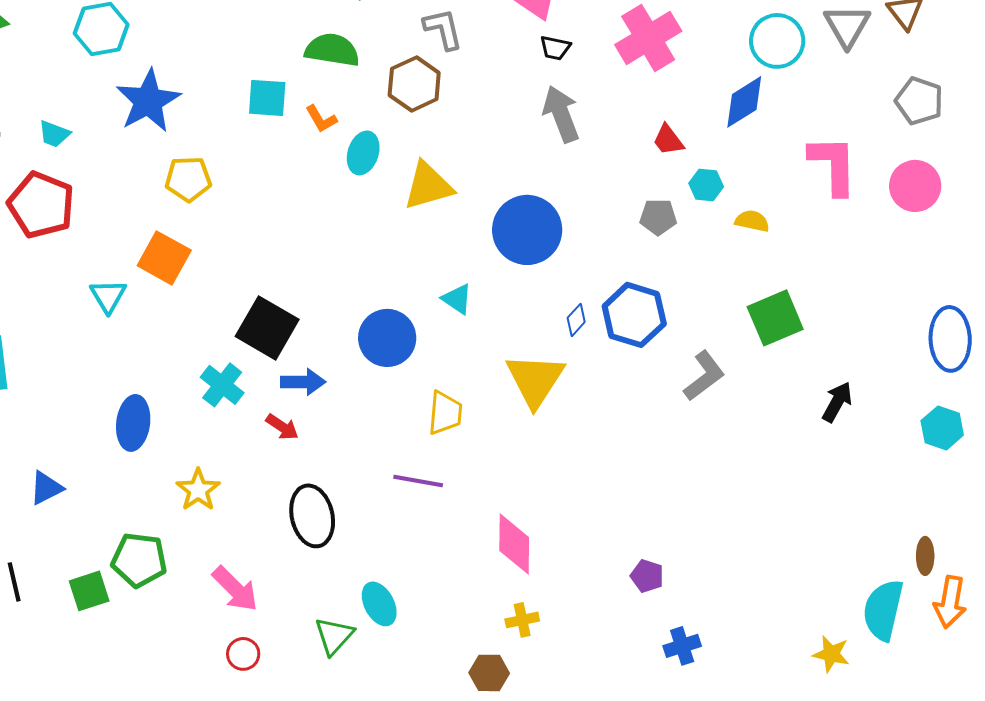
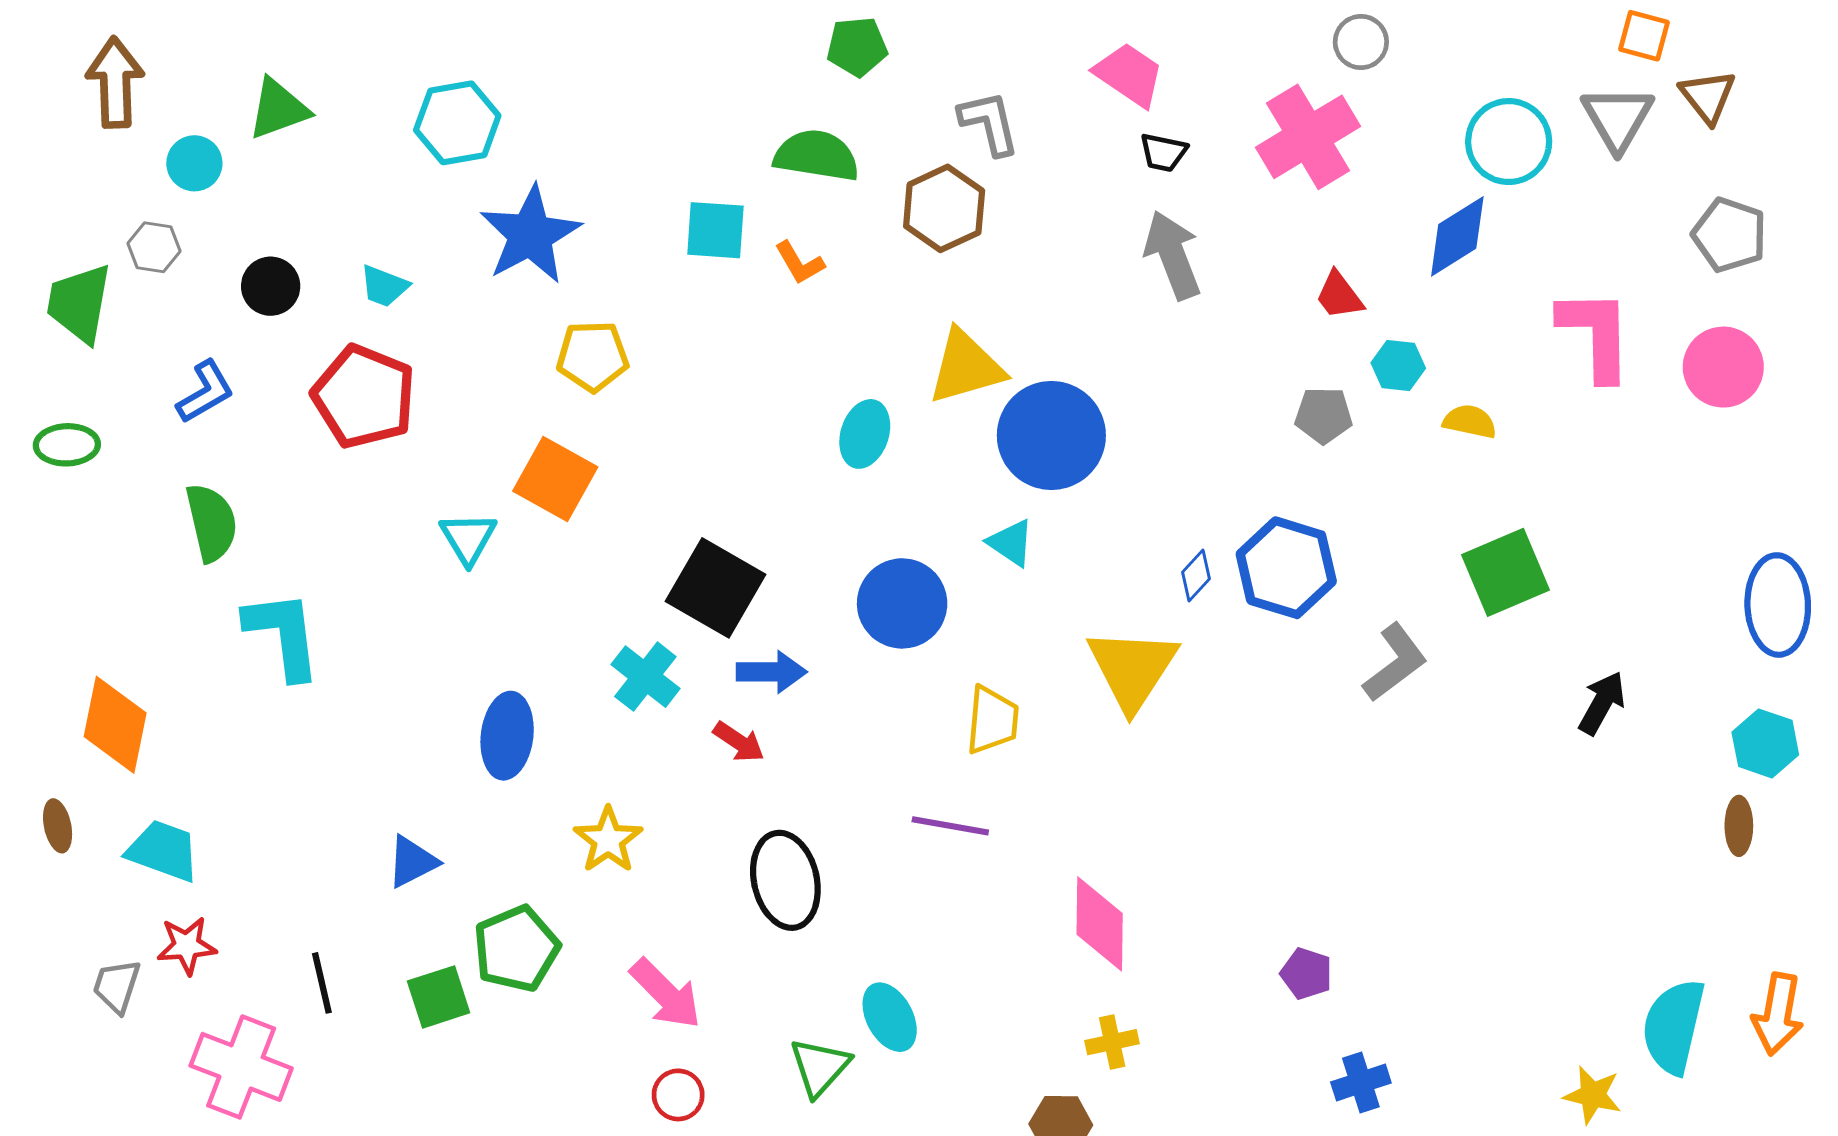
cyan ellipse: (363, 153) -> (865, 434), moved
blue circle: (527, 230) -> (1051, 435), moved
blue triangle: (46, 488) -> (412, 862), moved
brown ellipse: (925, 556) -> (1739, 826), moved
green pentagon: (139, 560) -> (516, 949), turned -30

